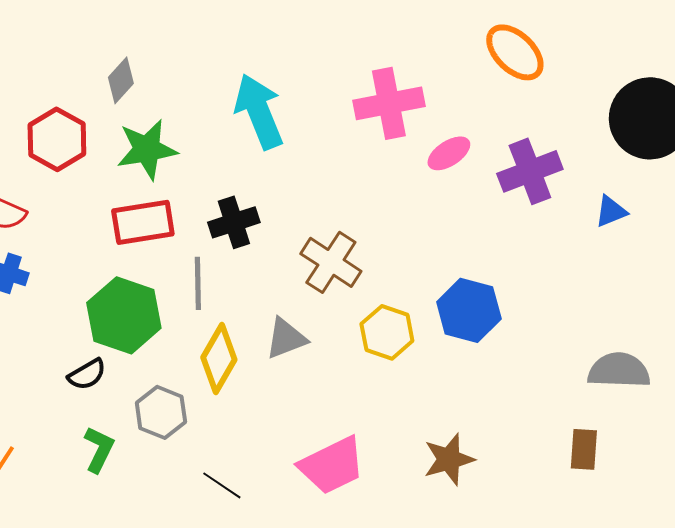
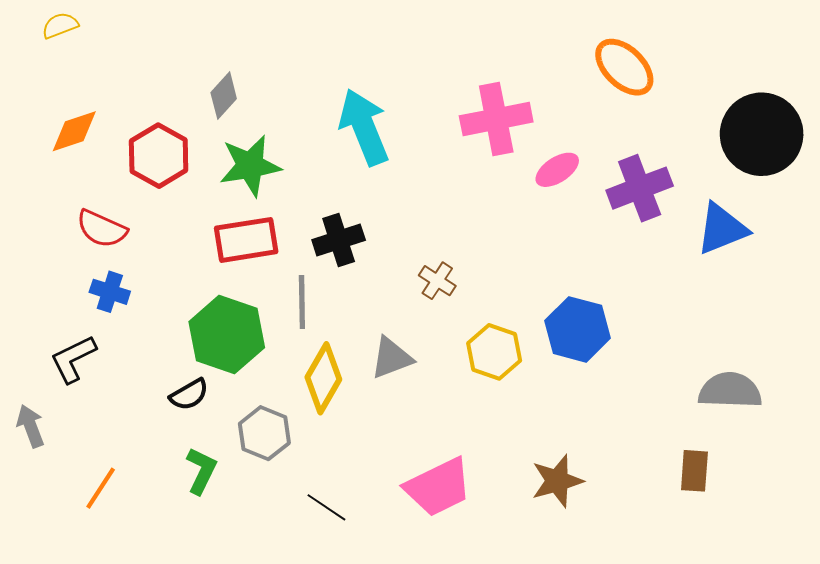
blue triangle: (611, 211) -> (722, 229), size x1.6
brown cross: (331, 262) -> (437, 281), size x0.6

